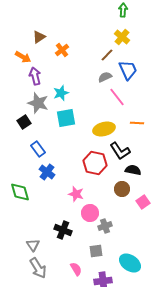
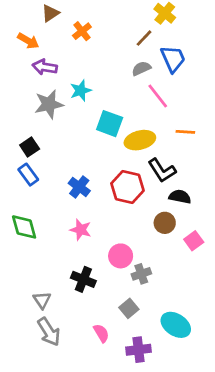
purple arrow: (35, 76) -> (45, 67), turned -66
gray star: (38, 103) -> (49, 104), turned -30
cyan square: (66, 118) -> (110, 124), moved, turned 30
black square: (24, 122) -> (30, 147), moved
blue rectangle: (38, 149) -> (28, 175), moved
blue cross: (47, 172) -> (79, 187), moved
pink star: (76, 194) -> (81, 230), moved
gray square: (96, 251) -> (129, 308), turned -32

